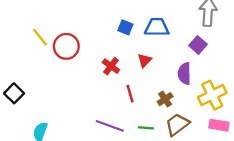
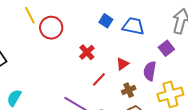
red triangle: (145, 60) -> (123, 64), moved
red line: (130, 94) -> (99, 79), turned 49

